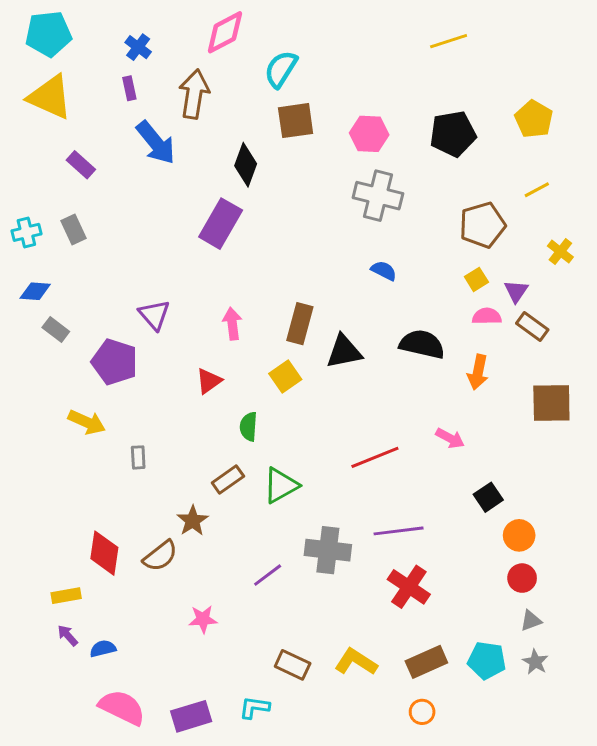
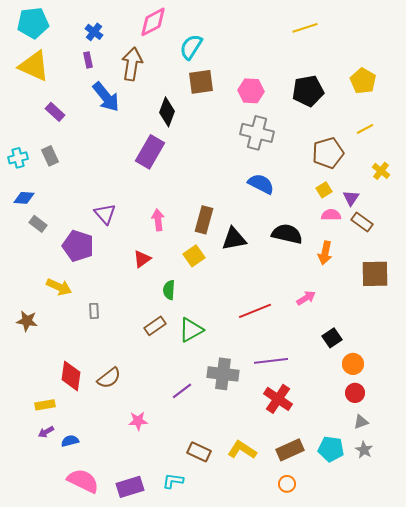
blue semicircle: (384, 271) -> (261, 184), size x1.5
pink arrow: (450, 438) -> (306, 298), turned -60
brown star: (193, 521) -> (27, 321), moved, turned -30
purple arrow: (68, 635) -> (46, 432), turned -77

